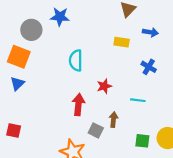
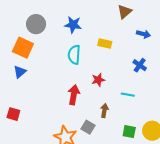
blue star: (60, 17) -> (73, 25), moved
yellow rectangle: (122, 42) -> (105, 43), moved
gray square: (96, 130) -> (88, 127), moved

